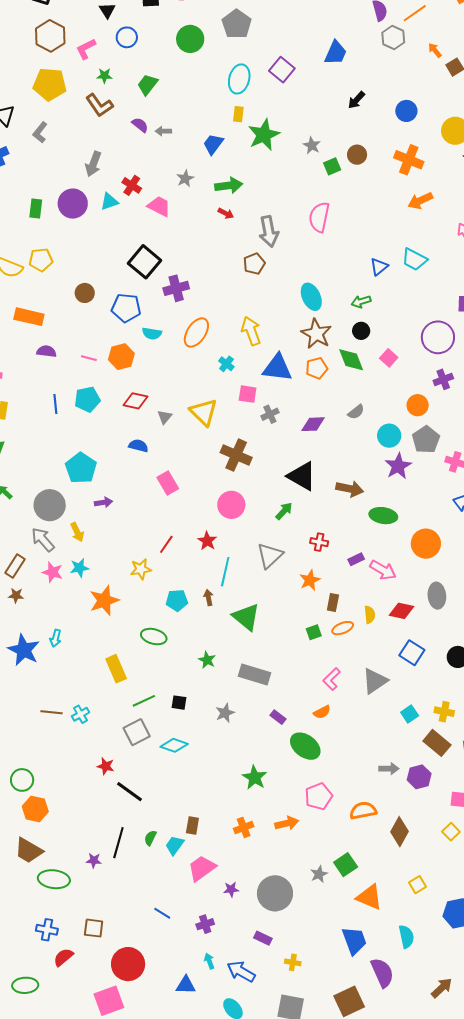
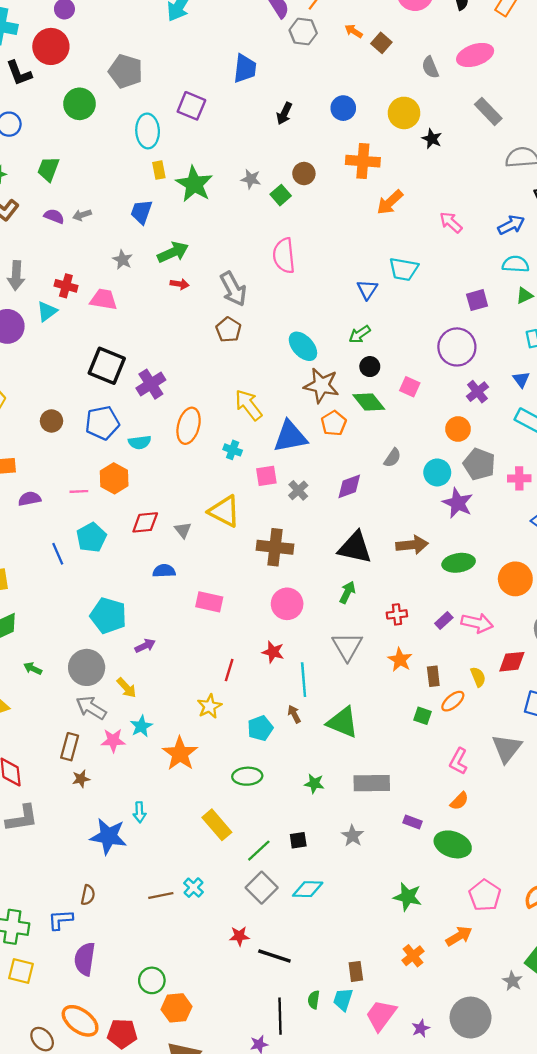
pink rectangle: (168, 483) -> (209, 602), turned -30
green square: (314, 632) -> (422, 716), turned -35

